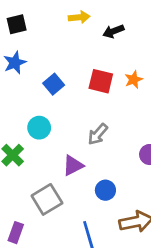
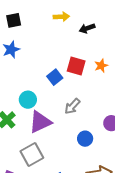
blue square: (54, 84) -> (55, 77), moved
purple triangle: (73, 165) -> (40, 122), moved, size x1.4
blue circle: (105, 190) -> (85, 139), moved

